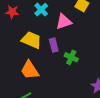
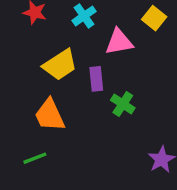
yellow trapezoid: (31, 40) -> (60, 65), turned 115

